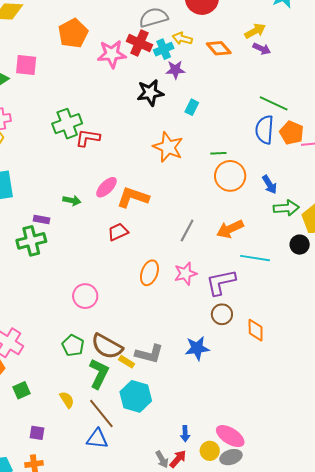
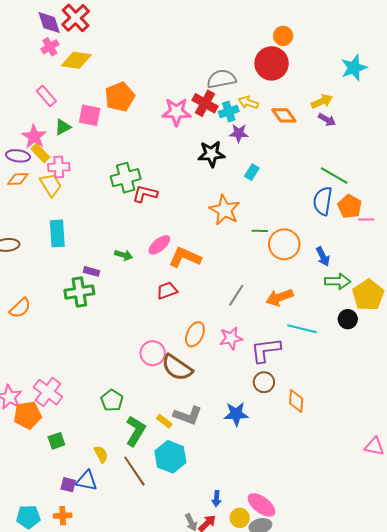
orange pentagon: (73, 33) -> (120, 97), moved
green line: (218, 153) -> (260, 231), moved
pink circle: (85, 296) -> (153, 353), moved
brown semicircle: (107, 346) -> (177, 368), moved
blue triangle: (97, 439) -> (87, 481), moved

